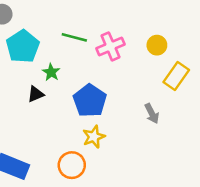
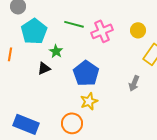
gray arrow: (152, 114) -> (134, 83), turned 49

